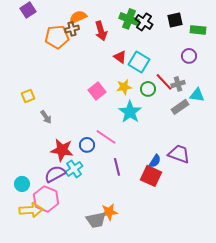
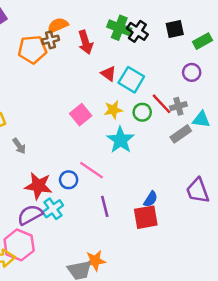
green rectangle: (198, 30) -> (203, 41), turned -35
purple trapezoid: (179, 154) -> (198, 191), moved, turned -130
red square: (151, 176) -> (146, 217), turned -35

